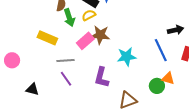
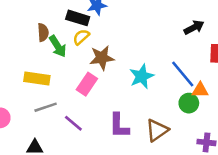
pink rectangle: (85, 41) -> (87, 84), moved
blue line: (161, 50) -> (183, 74), moved
gray line: (65, 60) -> (46, 107), moved
purple L-shape: (102, 77) -> (119, 126), moved

